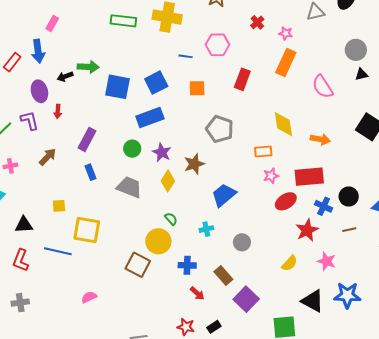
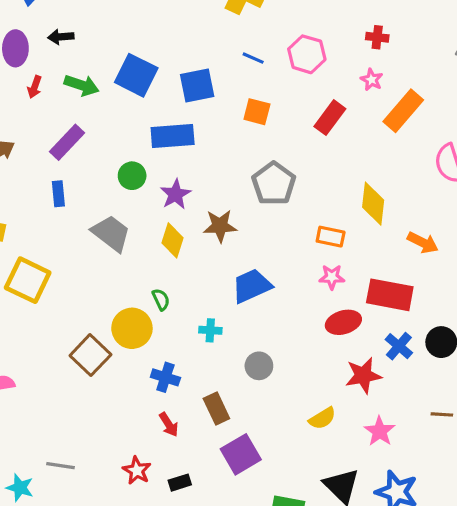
red cross: (257, 22) -> (377, 37), turned 32
pink star: (286, 33) -> (372, 80), moved
green arrow: (88, 67) -> (82, 85), moved
yellow diamond: (168, 181) -> (173, 240), turned -30
brown line: (349, 230) -> (442, 414), moved

